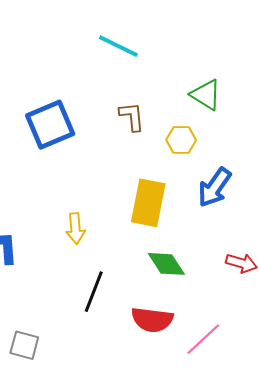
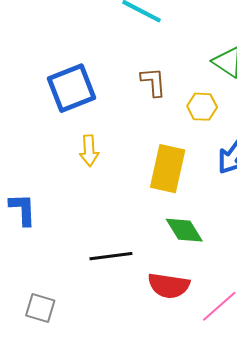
yellow arrow: (75, 228) -> (89, 151), moved
black line: (94, 292) -> (111, 256), turned 60

